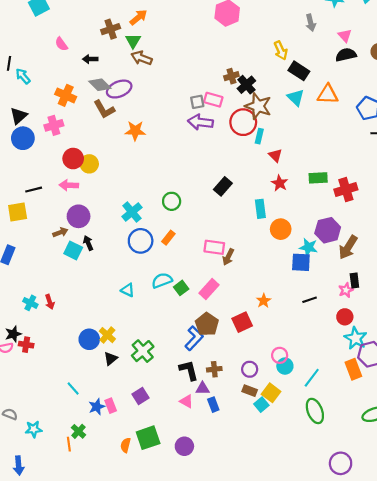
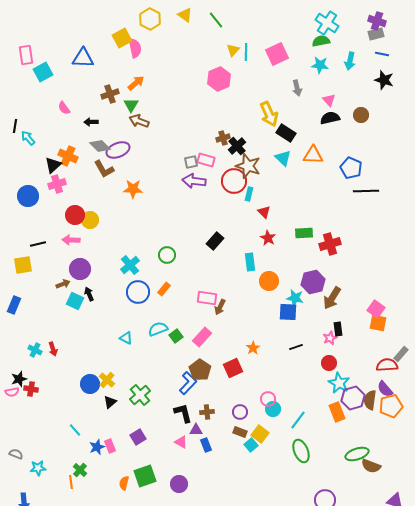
yellow arrow: (281, 50) -> (269, 114), size x1.4
black triangle: (19, 116) -> (53, 165), moved

